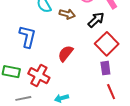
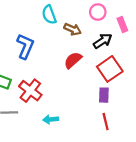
red semicircle: (66, 53) -> (73, 60), moved

